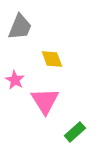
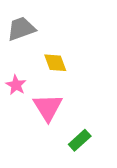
gray trapezoid: (20, 27) -> (21, 29), turned -132

